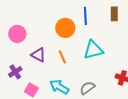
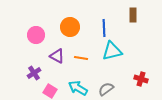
blue line: (85, 16) -> (104, 28), moved
orange circle: (65, 28) -> (70, 27), moved
orange line: (62, 57) -> (81, 58), turned -56

